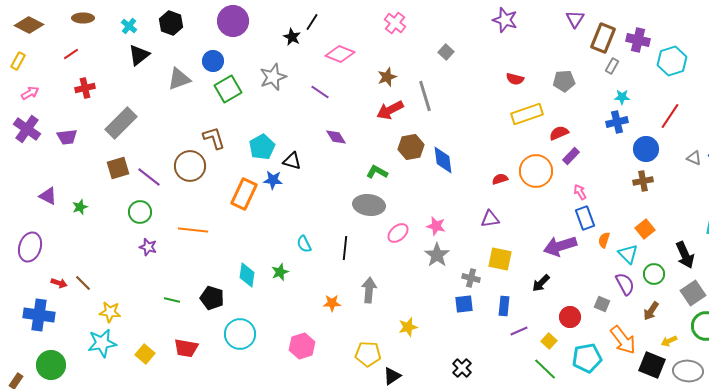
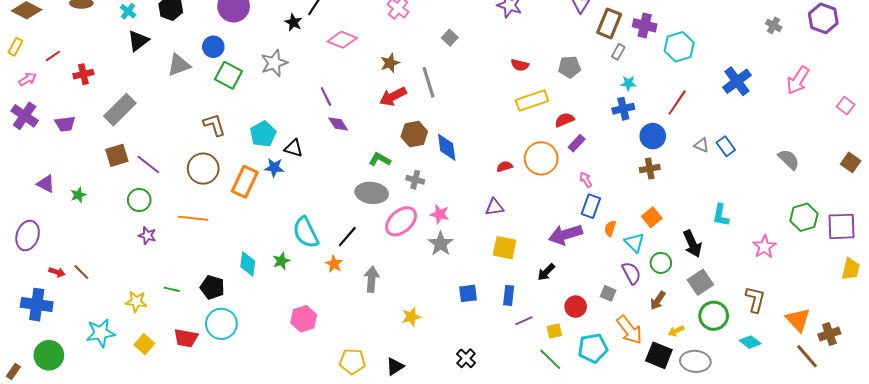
red line: (71, 54) -> (53, 56), moved
green square: (228, 89) -> (229, 75), turned -32
purple line: (320, 92) -> (326, 96), moved, turned 30
brown circle: (190, 166) -> (203, 169), moved
blue rectangle: (585, 218) -> (591, 206), turned 40
pink ellipse: (398, 233) -> (401, 221), size x1.5
cyan semicircle: (304, 244) -> (306, 232), size x1.8
black line: (345, 248) -> (347, 237), turned 35
gray cross: (471, 278) -> (415, 180), moved
orange star: (332, 303) -> (334, 264), moved, turned 30
yellow star: (110, 312) -> (136, 301), moved
cyan circle: (240, 334) -> (221, 324), moved
yellow square: (549, 341) -> (554, 331), turned 35
pink hexagon: (302, 346) -> (304, 319), moved
yellow pentagon: (368, 354) -> (352, 361), moved

